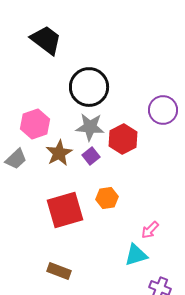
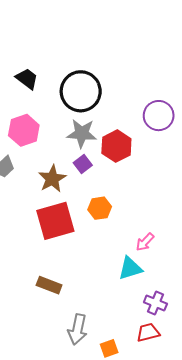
black trapezoid: (46, 40) -> (27, 79), moved, size x0.7
brown star: (59, 153) -> (52, 179), moved

